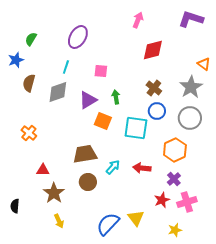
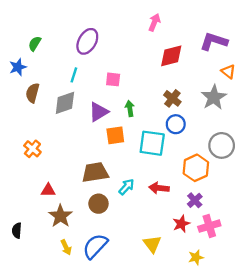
purple L-shape: (191, 19) -> (214, 41), moved
gray circle: (190, 118) -> (222, 145), moved
orange square: (103, 121) -> (115, 135), turned -30
blue semicircle: (108, 224) -> (95, 246), moved

